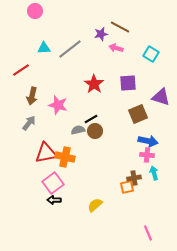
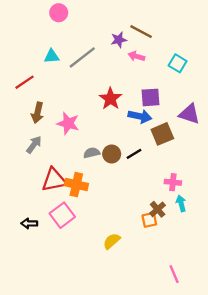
pink circle: (35, 11) -> (59, 13), moved
black line: (91, 119) -> (134, 154), moved
blue arrow: (148, 141) -> (140, 116), moved
brown cross: (134, 178) -> (158, 209), turned -32
black arrow: (54, 200) -> (29, 223), moved

